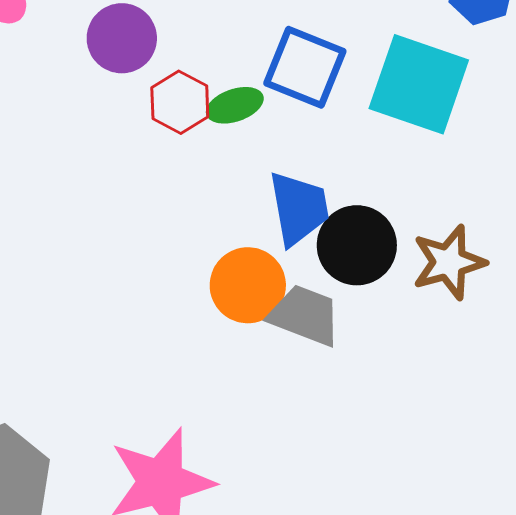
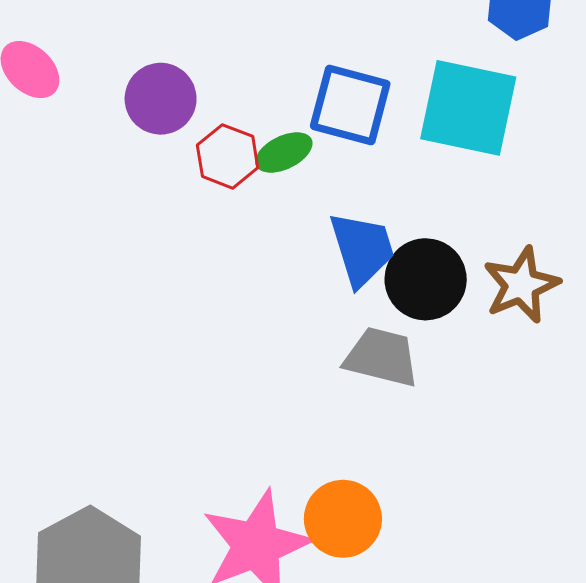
orange circle: (248, 285) -> (343, 519), moved

